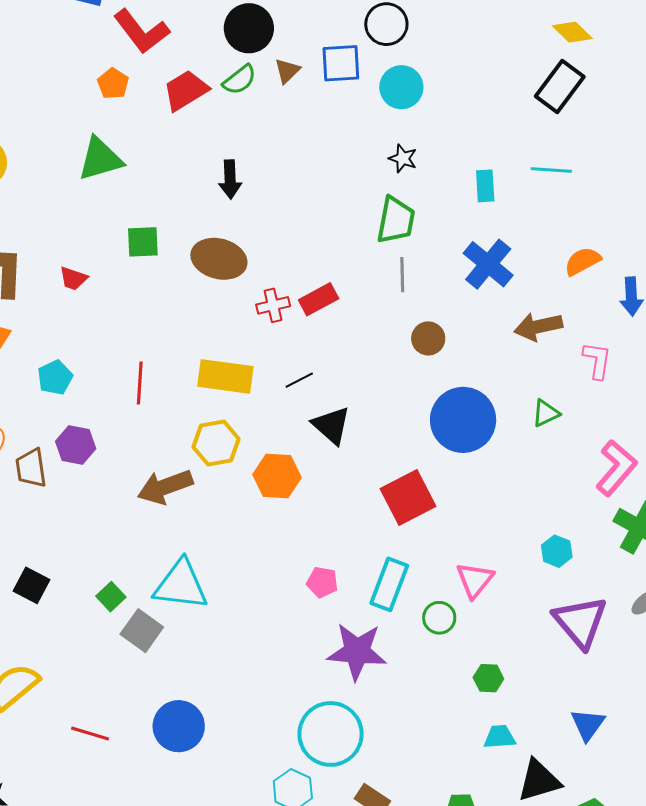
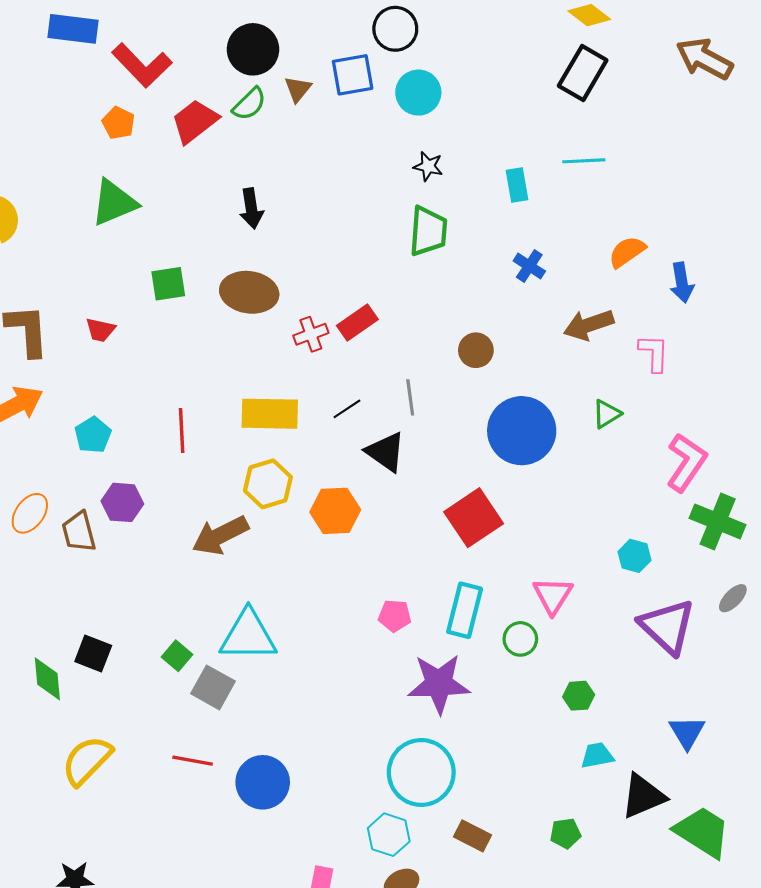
blue cross: (488, 264) -> (529, 266), size x0.6
gray line: (402, 275) -> (410, 397), moved
red line: (90, 733) -> (193, 761), moved

